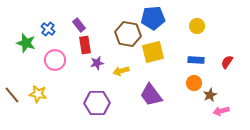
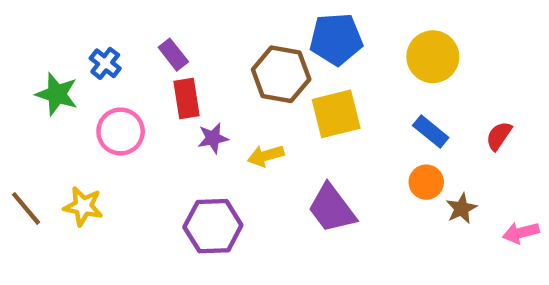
yellow circle: (197, 26) -> (433, 57), size x1.5
blue rectangle: (196, 60) -> (431, 132), turned 35
pink arrow: (221, 111) -> (521, 233), moved

